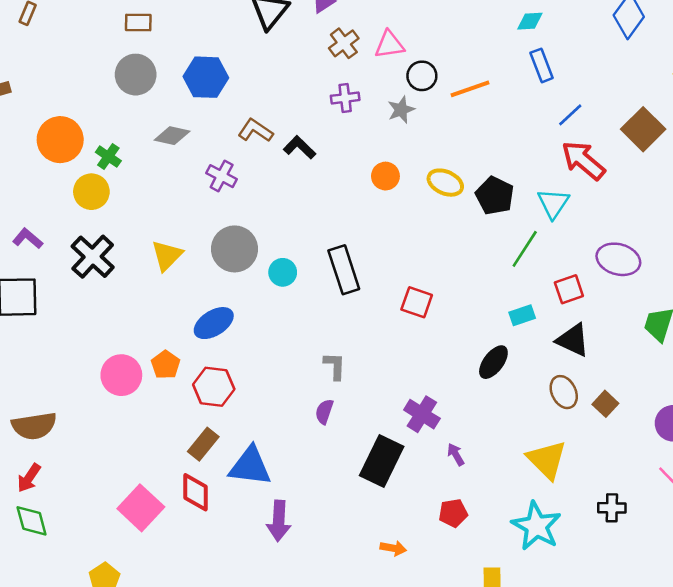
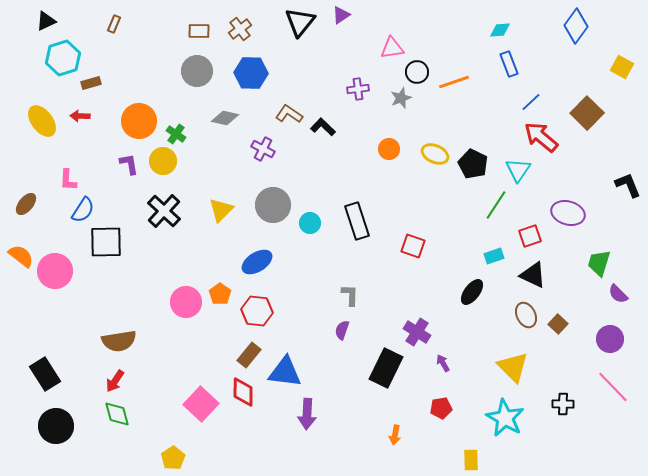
brown cross: (344, 43) -> (240, 29), moved
purple L-shape: (28, 238) -> (129, 164), moved, turned 40
orange arrow: (393, 548) -> (395, 435), turned 90

